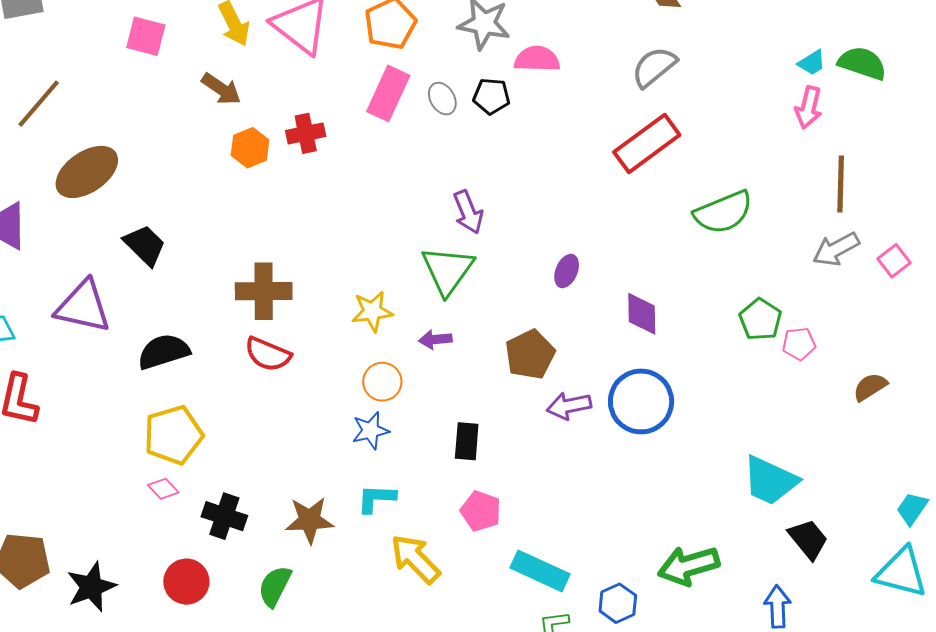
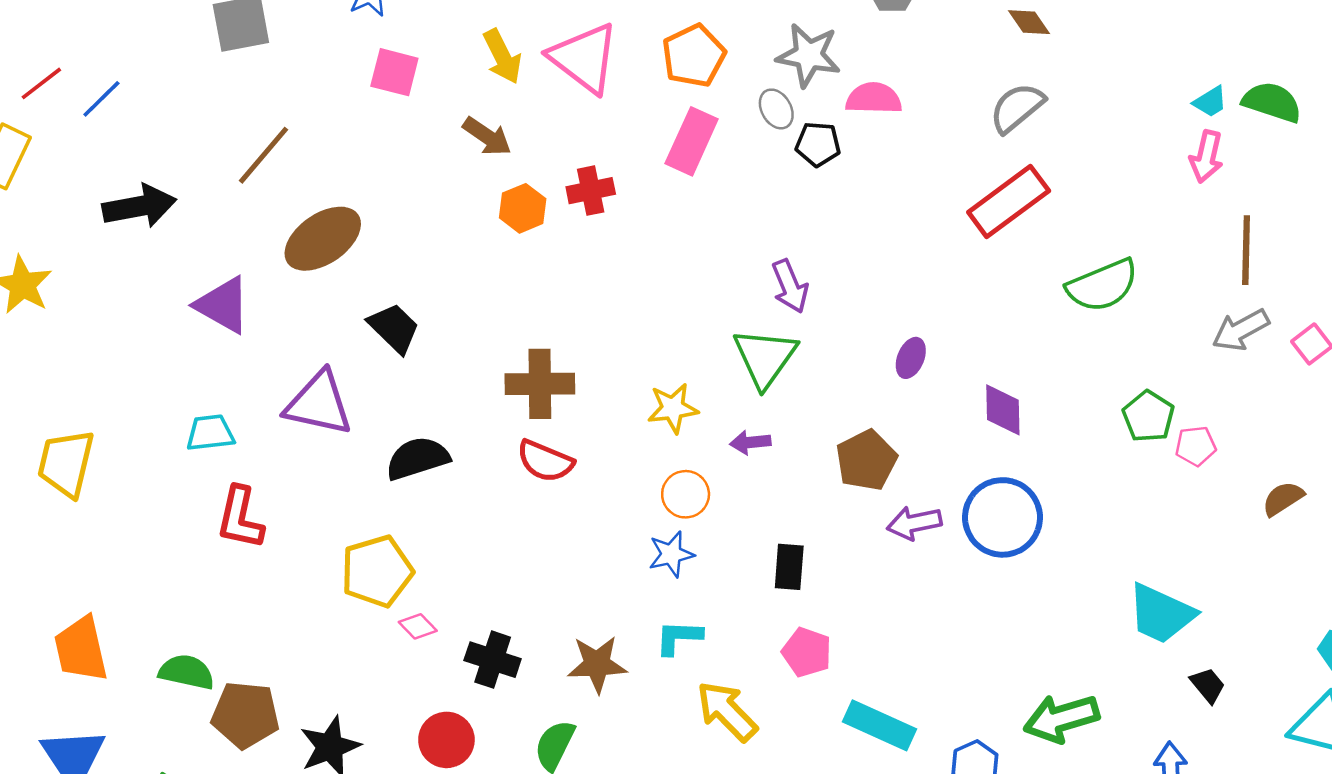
gray ellipse: (442, 99) -> (776, 109), moved
yellow pentagon: (173, 435) -> (377, 571), moved
black trapezoid: (808, 539) -> (1208, 685), size x0.7

